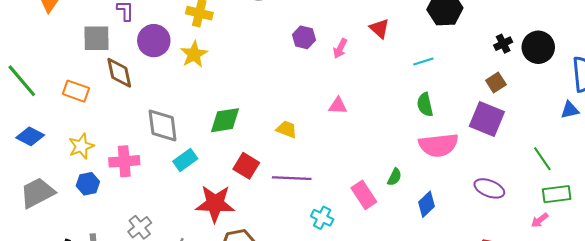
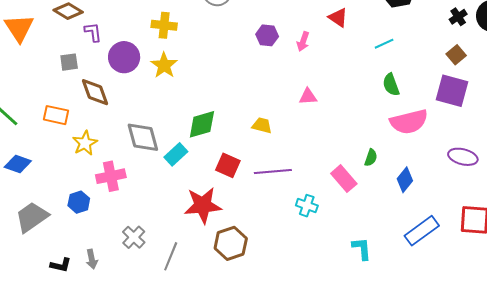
gray square: (97, 38) -> (69, 62), size x0.7
yellow star: (81, 146) -> (85, 143), moved
cyan rectangle: (185, 160) -> (176, 154), moved

